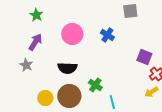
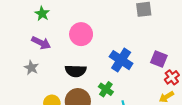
blue cross: (107, 35) -> (121, 60), moved, size x1.5
purple arrow: (35, 42) -> (41, 43), turned 84

